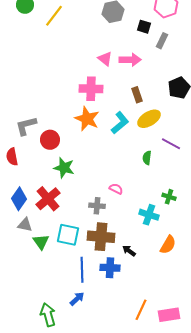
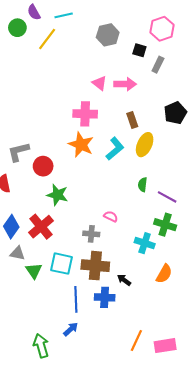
yellow ellipse: (149, 119) -> (145, 145), turned -35
purple line: (171, 144) -> (167, 197), moved
green cross: (169, 197) -> (165, 225), size x1.5

